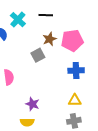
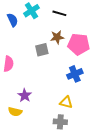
blue cross: (76, 70) -> (75, 74), turned -35

